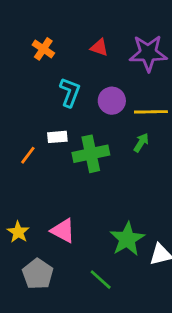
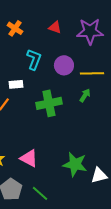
white rectangle: (57, 137) -> (16, 84), moved
green star: (127, 239) -> (75, 164), turned -30
green line: (101, 280) -> (40, 193), moved

